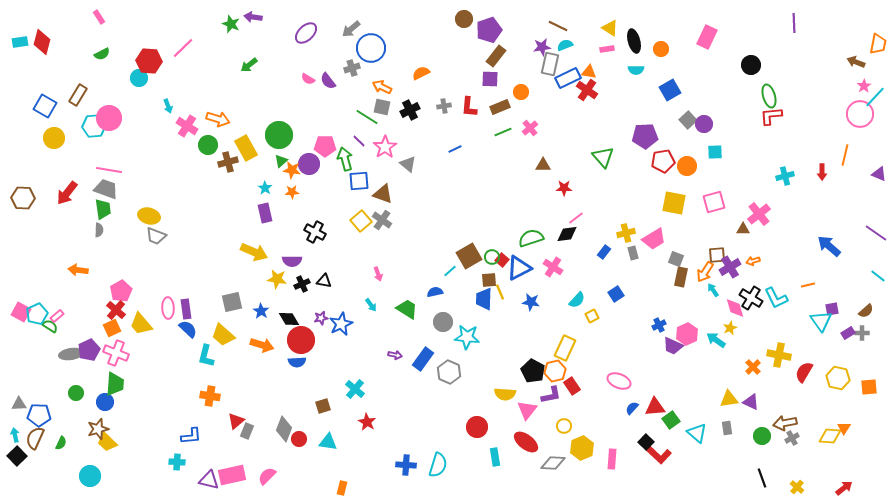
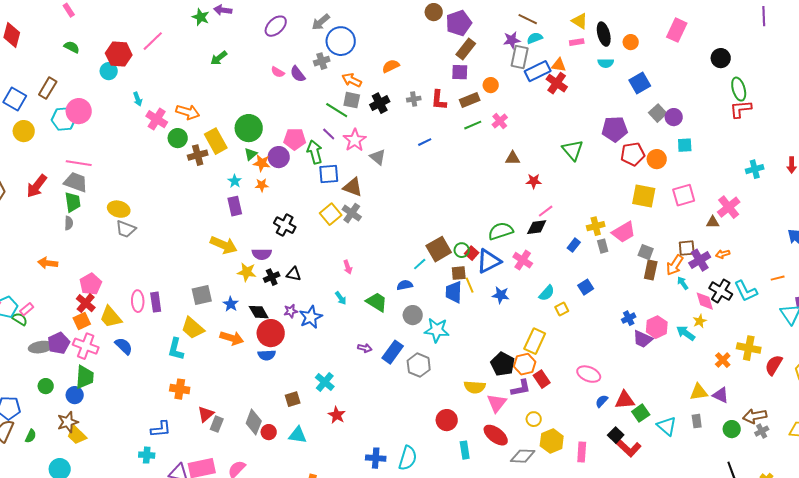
green semicircle: (102, 54) -> (72, 47), turned -126
blue semicircle: (188, 329) -> (124, 346), moved

